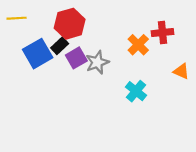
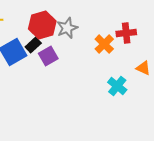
gray star: (97, 62) -> (67, 28), moved
cyan cross: (136, 91) -> (117, 86), moved

